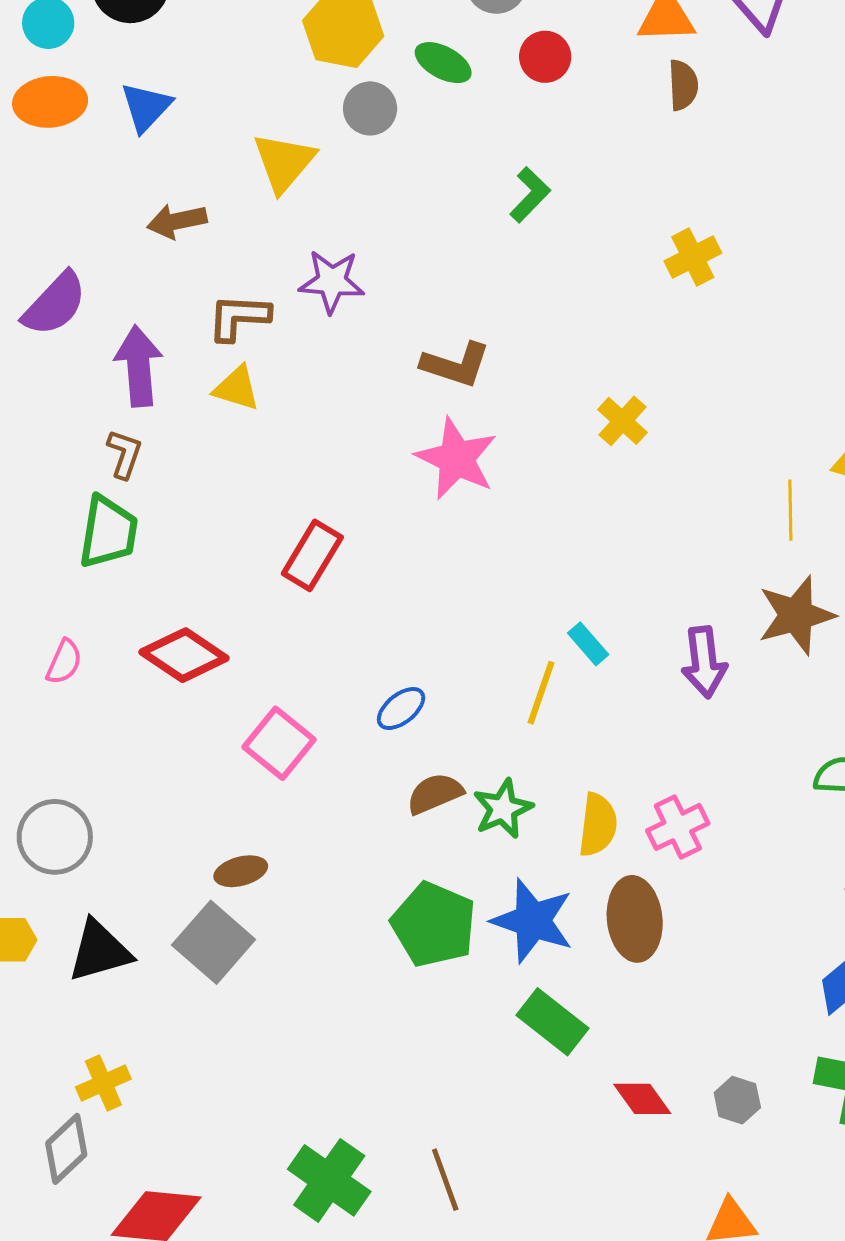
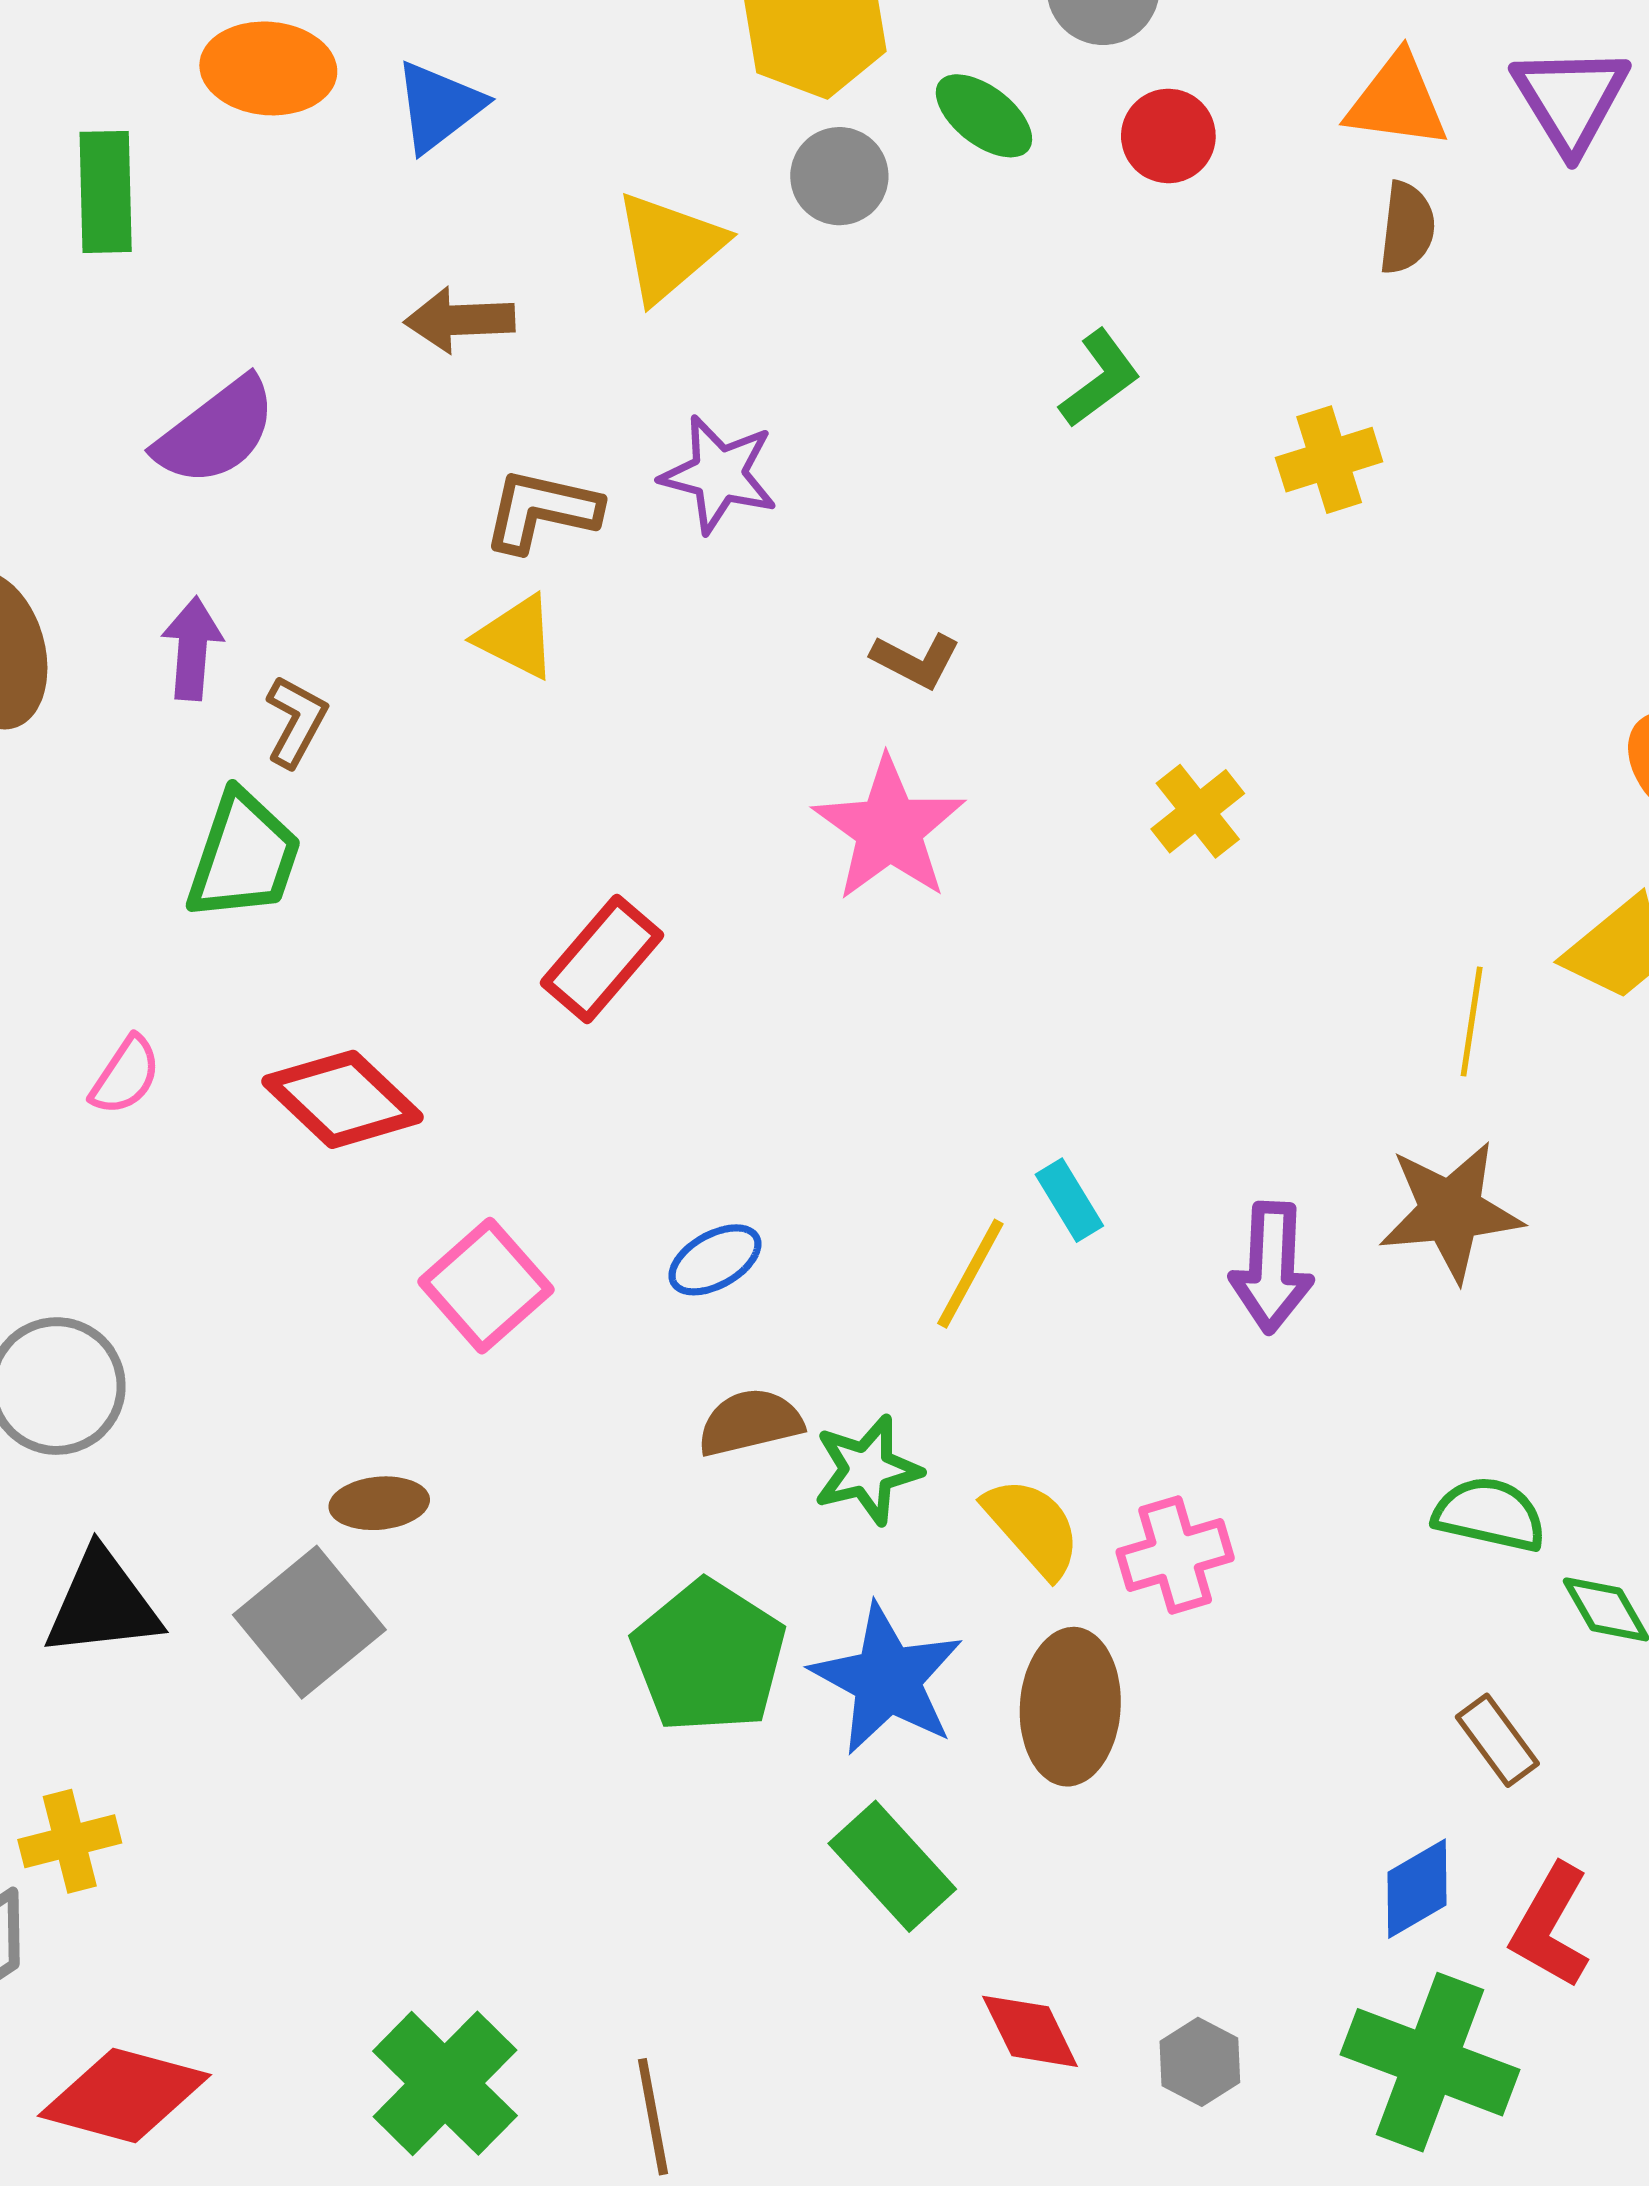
yellow cross: (693, 257) -> (1329, 460), moved
brown L-shape: (456, 365) -> (916, 660), size x0.7
purple arrow: (139, 366) -> (192, 649), moved, size x0.7
yellow semicircle: (598, 825) -> (1032, 1527), turned -58

